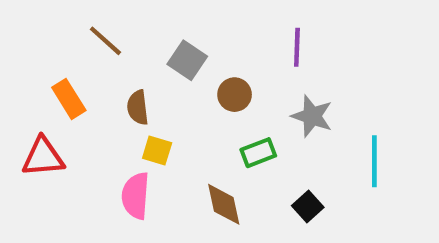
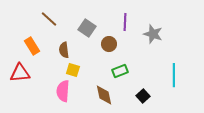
purple line: (297, 47) -> (125, 22), moved
gray star: (312, 116) -> (153, 34), moved

